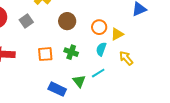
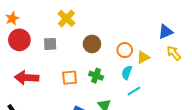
gray square: (26, 21) -> (50, 44), turned 32
yellow arrow: (126, 58) -> (174, 53), moved
cyan line: (98, 73) -> (134, 91), moved

